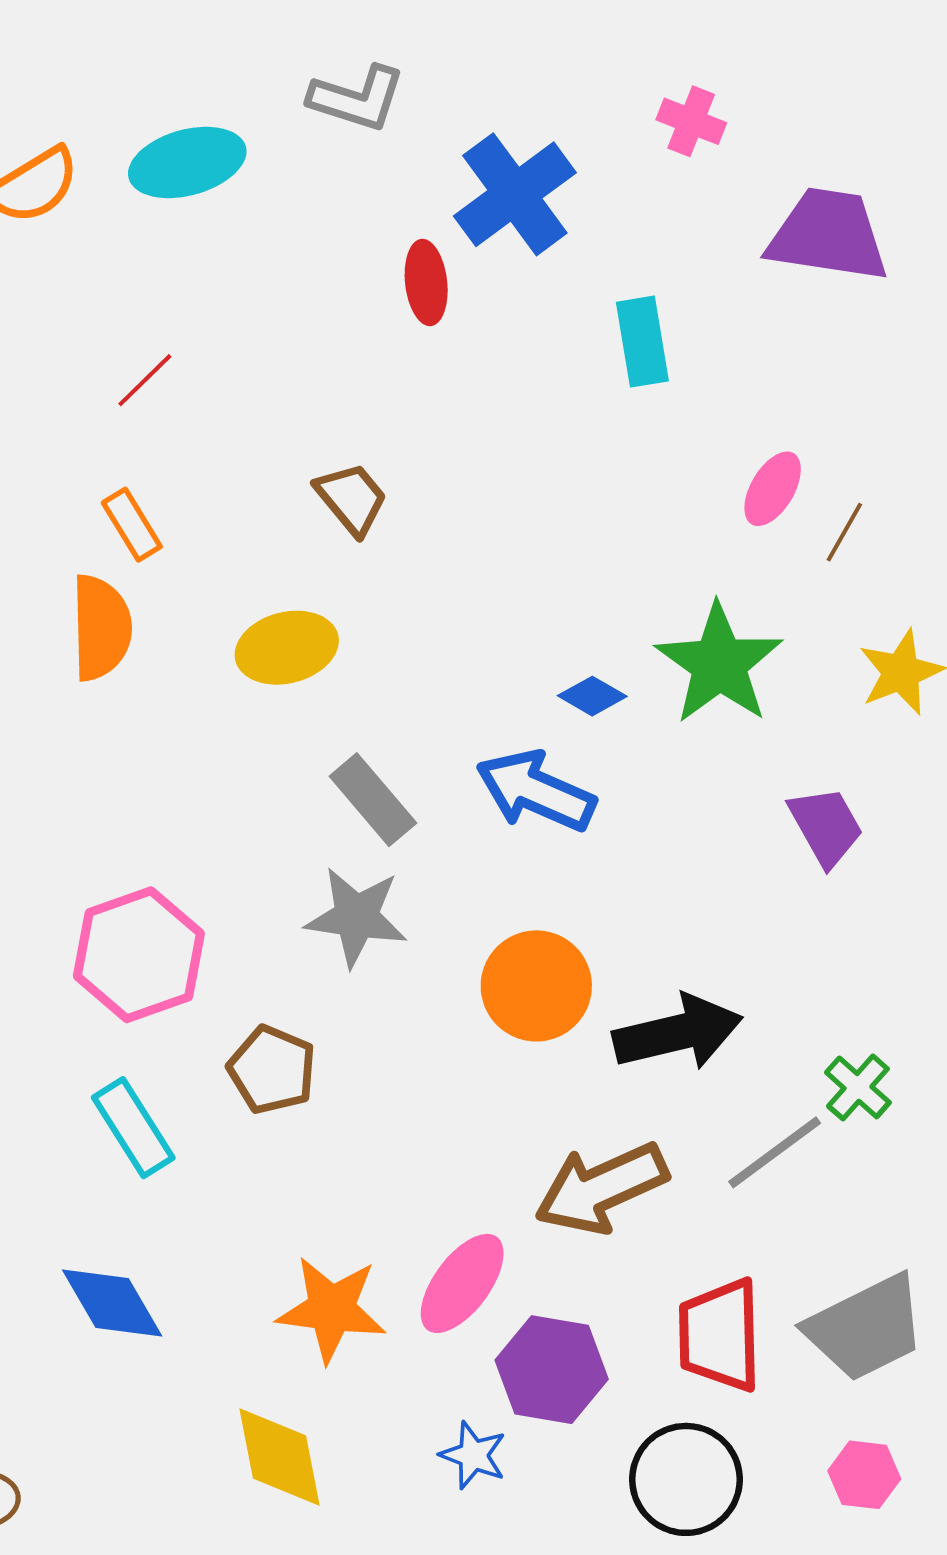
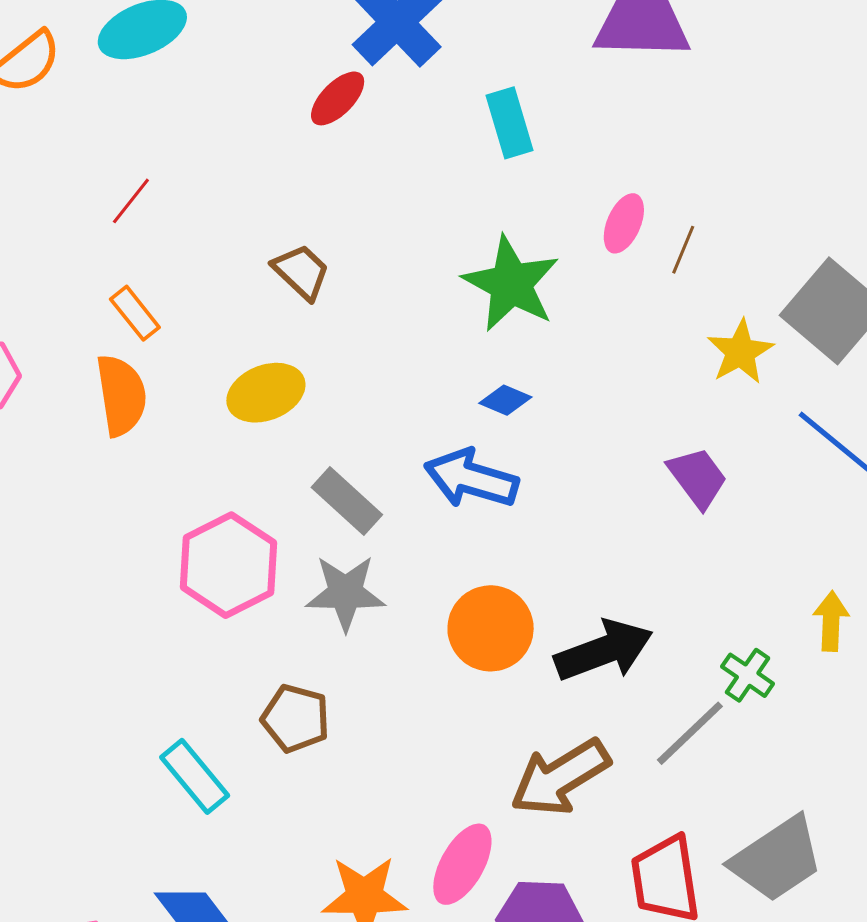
red ellipse: (426, 282) -> (338, 98), turned 58
green star: (719, 664) -> (511, 284), moved
pink hexagon: (139, 955) -> (228, 565), moved

